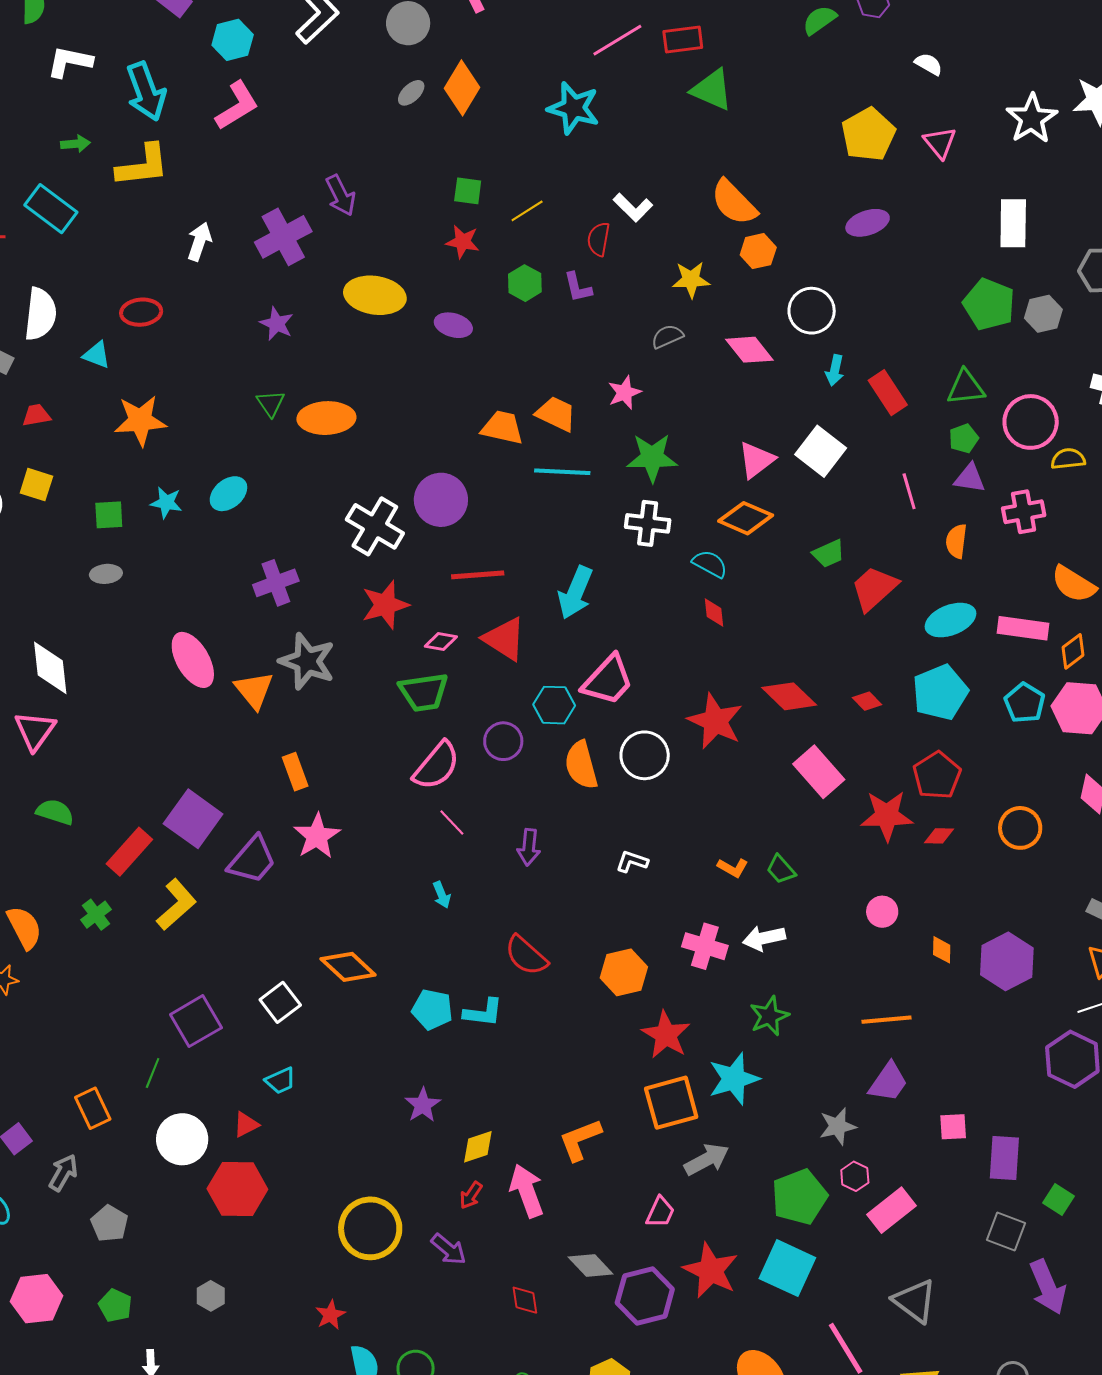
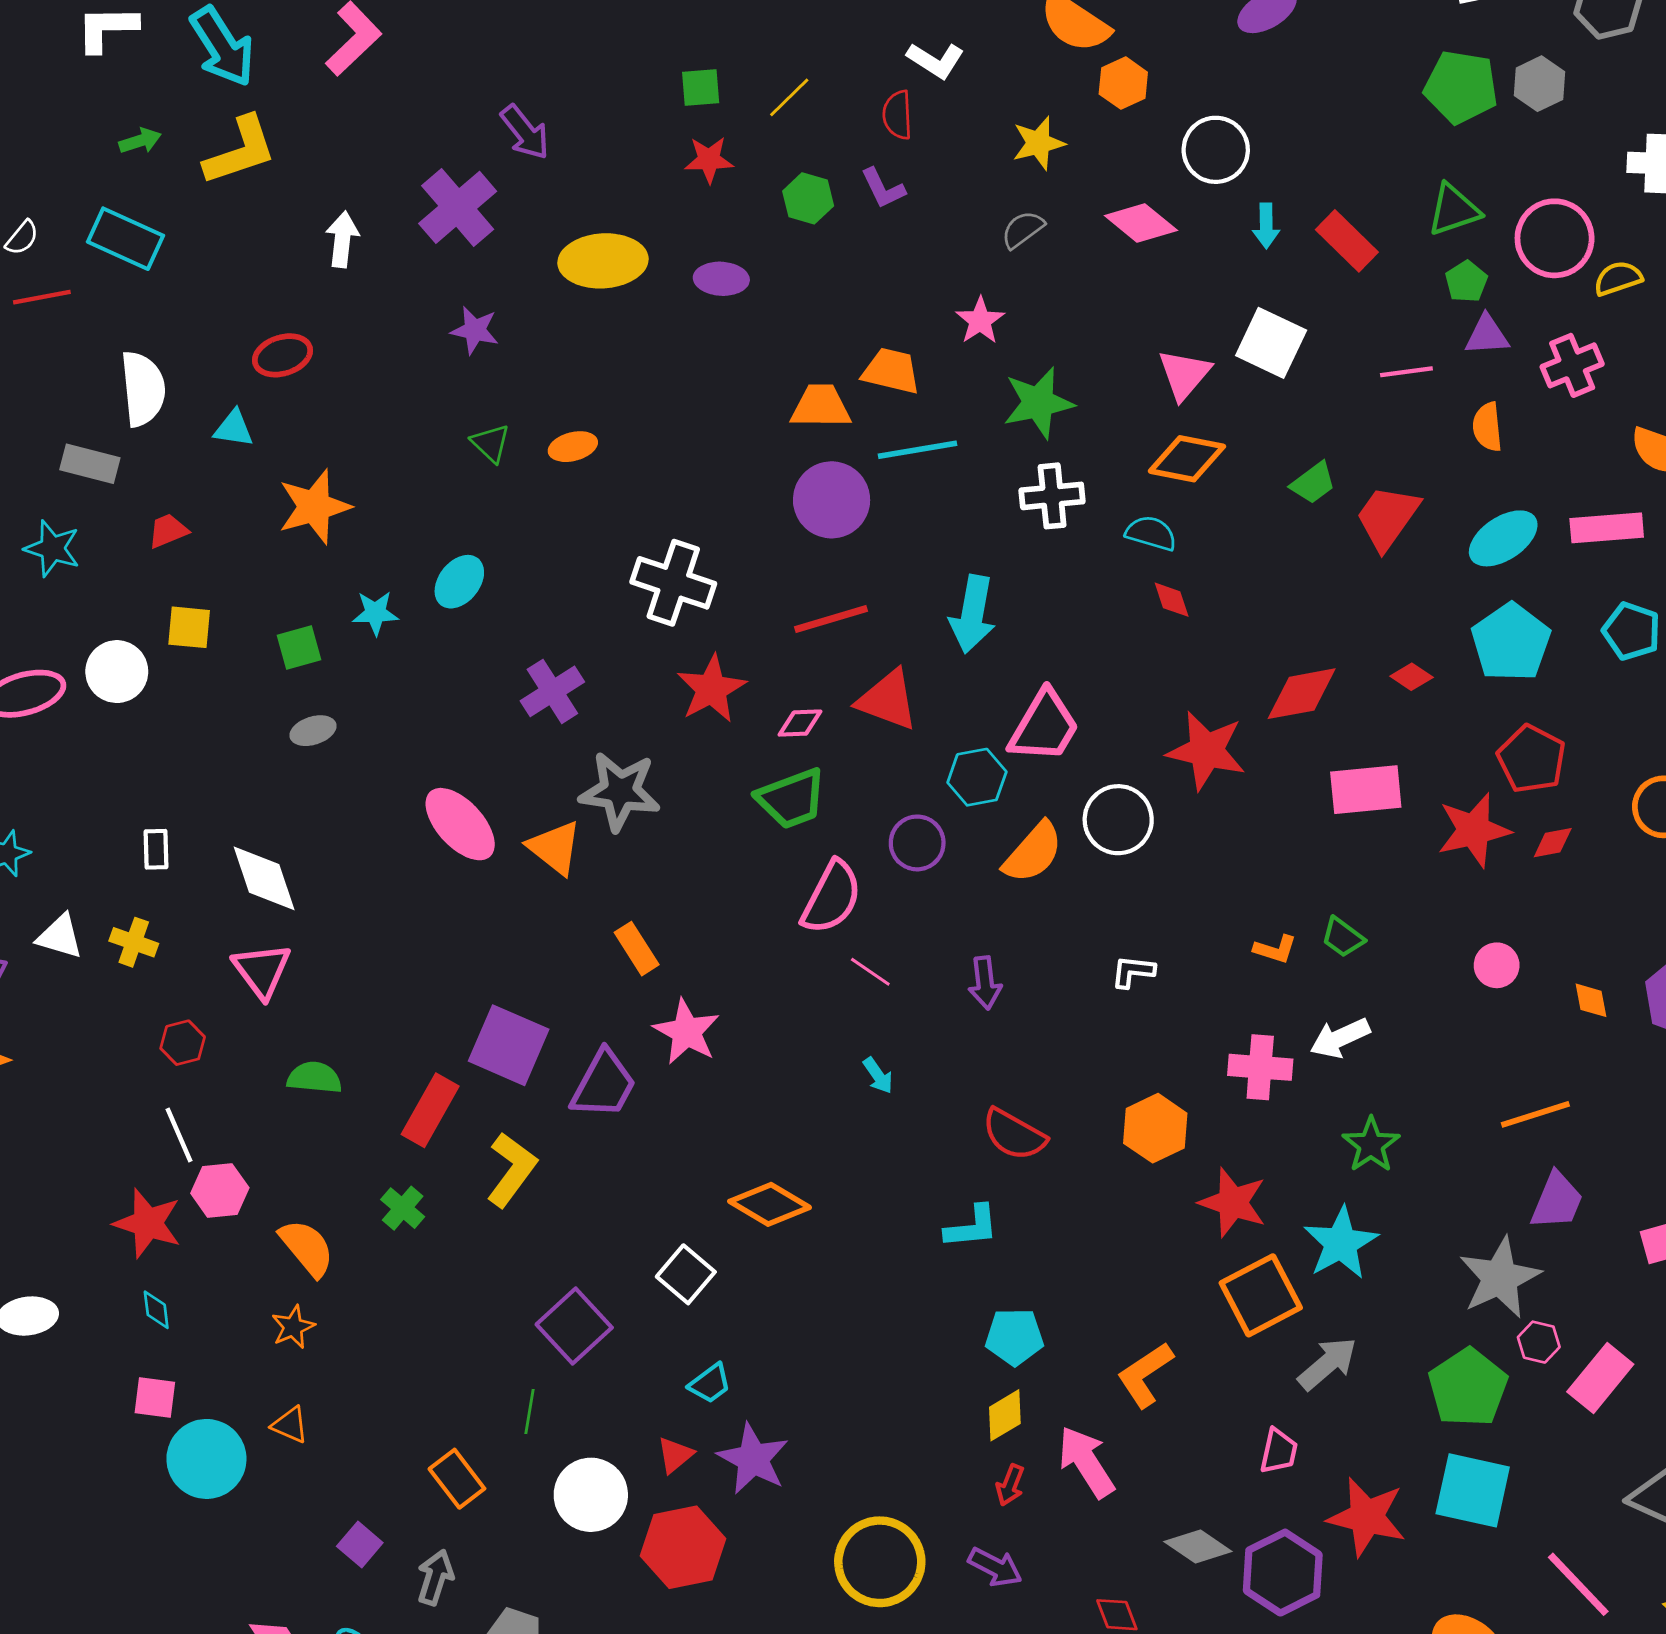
orange ellipse: (326, 418) -> (573, 447), size x0.6
pink line: (909, 491) -> (1406, 372), turned -69
purple circle: (441, 500) -> (832, 500), moved
red diamond: (789, 696) -> (1302, 694), turned -42
orange semicircle: (581, 765) -> (1033, 852), turned -111
pink rectangle: (819, 772) -> (1366, 790), turned -42
cyan pentagon: (432, 1009) -> (1014, 1337), moved
purple star: (423, 1105) -> (753, 1459), moved, size x1.4
gray star: (838, 1126) -> (1500, 1278), size x1.5

